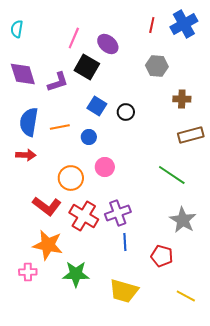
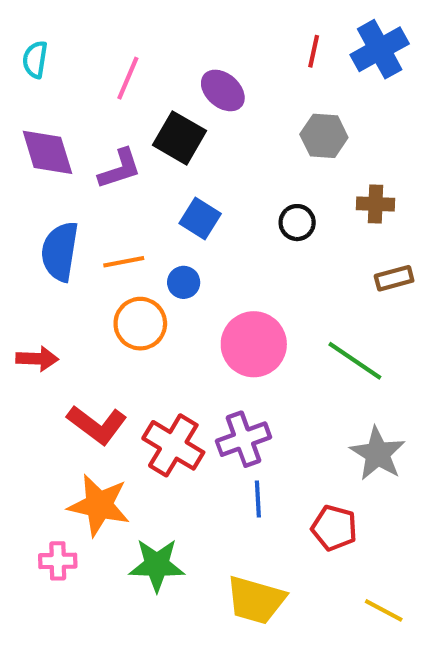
pink line: (74, 38) -> (128, 78), moved
black circle: (126, 112) -> (297, 223), moved
brown rectangle: (191, 135) -> (394, 278), size x0.7
red arrow: (26, 155) -> (37, 359), moved
pink circle: (105, 167) -> (254, 344), moved, size x1.6
orange circle: (71, 178) -> (140, 324), moved

